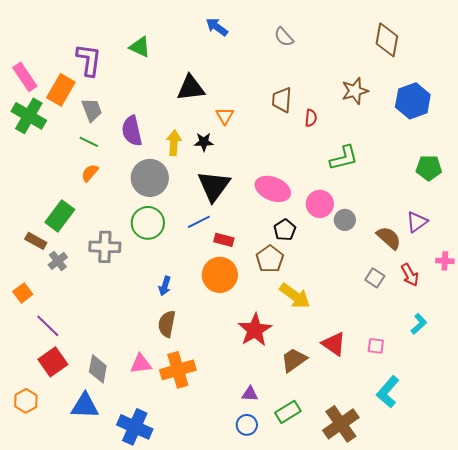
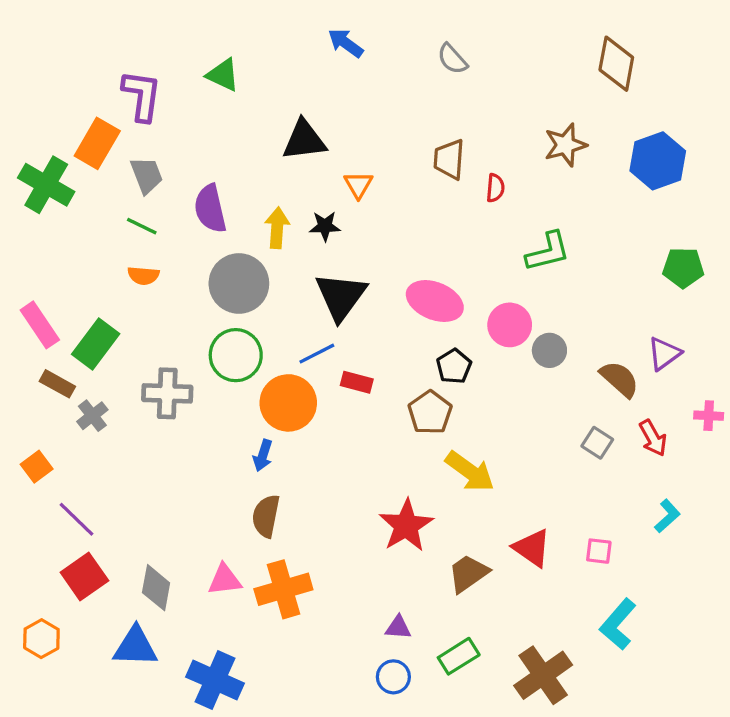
pink rectangle: (25, 77) -> (40, 325), moved
orange semicircle: (90, 173) -> (143, 276), turned -126
orange circle: (220, 275) -> (288, 403), moved

